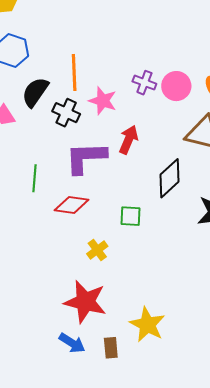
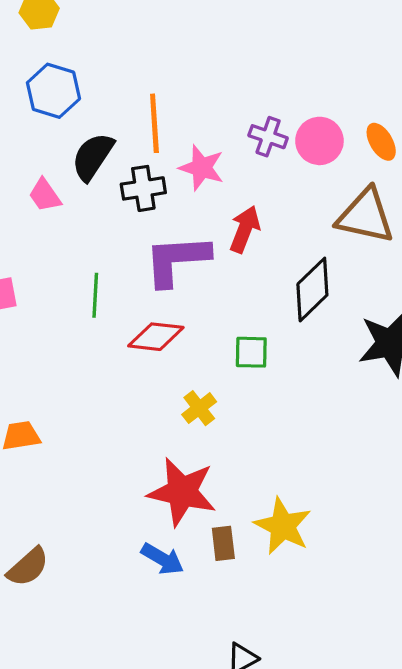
black cross: (66, 113) -> (143, 188), turned -32
brown rectangle: (111, 348) -> (223, 543), moved

